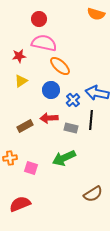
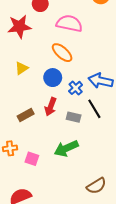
pink semicircle: (44, 43) -> (69, 23), moved
red star: (19, 56) -> (19, 27), moved, size x1.6
red arrow: (49, 118) -> (51, 107), turned -66
black line: (91, 120) -> (94, 109), turned -36

